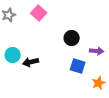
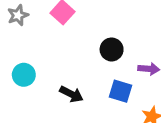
black arrow: (31, 62) -> (71, 94), moved, turned -140

